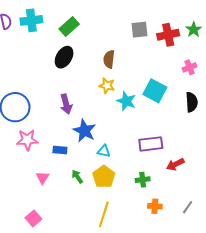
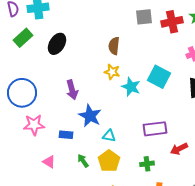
green rectangle: (69, 27) -> (23, 38), moved
black ellipse: (64, 57) -> (57, 44), moved
pink triangle: (43, 178) -> (49, 162), turned -32

